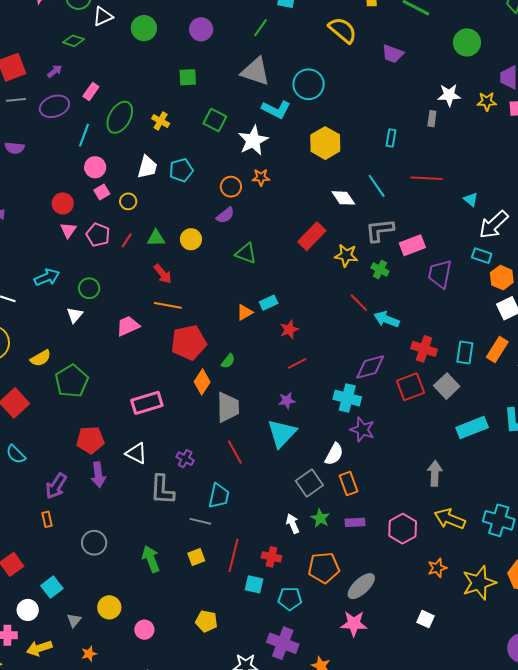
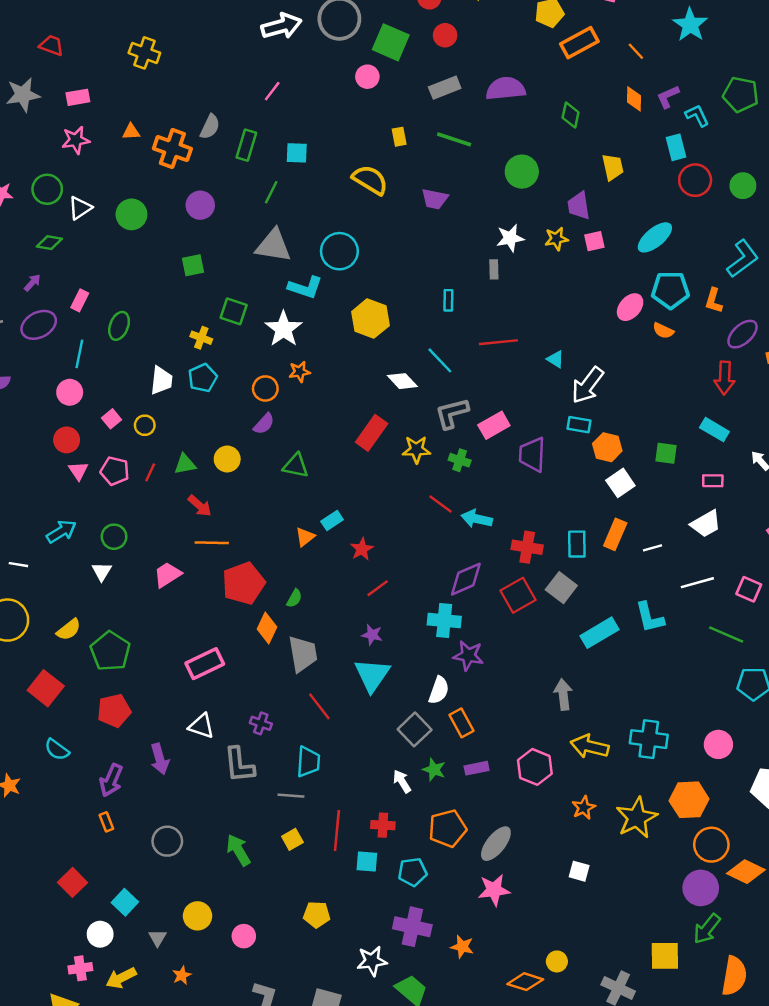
green ellipse: (120, 117) -> (119, 326), size x0.7
yellow cross: (161, 121) -> (201, 338), moved
pink circle: (95, 167) -> (70, 392), moved
purple star: (287, 401) -> (372, 635), turned 30
red pentagon: (90, 440) -> (114, 711), moved

